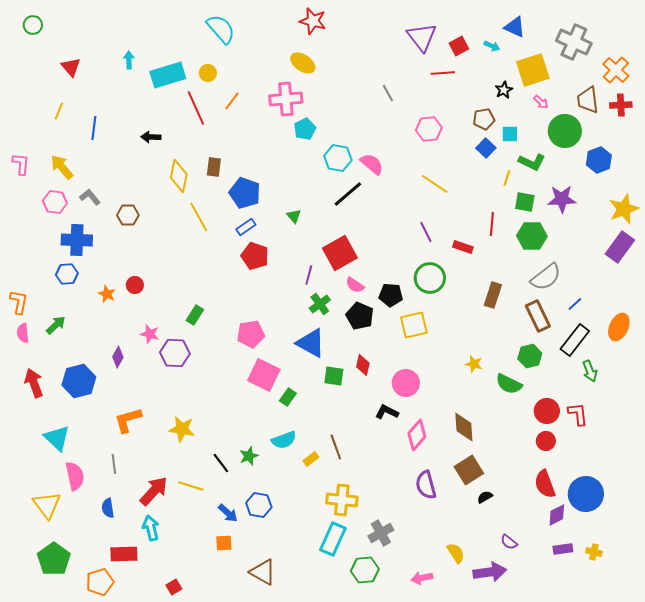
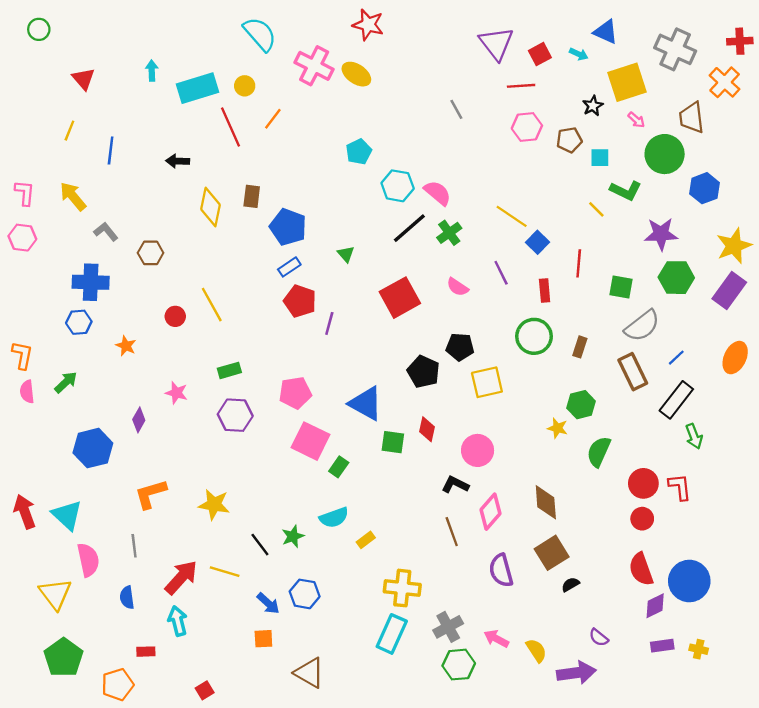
pink cross: (286, 99) -> (314, 66), moved, turned 32
red cross: (621, 105) -> (740, 41), moved
pink hexagon: (429, 129) -> (527, 127), moved
blue square: (486, 148) -> (538, 242), moved
yellow line: (507, 178) -> (596, 209), turned -63
pink hexagon: (55, 202) -> (22, 238), moved
green square: (525, 202) -> (621, 287), moved
yellow line: (199, 217) -> (212, 305), moved
green hexagon: (532, 236) -> (676, 278), moved
red rectangle: (463, 247) -> (545, 290), turned 66
purple line: (309, 275) -> (329, 323), moved
green circle: (430, 278) -> (534, 336), moved
red circle: (135, 285) -> (175, 316), moved
pink semicircle: (355, 285) -> (458, 287), moved
brown rectangle: (493, 295) -> (580, 347), size x0.7
green cross: (320, 304) -> (449, 233), moved
green rectangle: (195, 315) -> (229, 370), turned 42
orange ellipse: (619, 327) -> (735, 358), moved
purple hexagon: (175, 353) -> (235, 415), moved
green hexagon: (530, 356) -> (581, 405), moved
red arrow: (34, 383) -> (25, 512), moved
green semicircle: (509, 384) -> (599, 452), turned 88
brown line: (336, 447) -> (452, 532), moved
red rectangle: (124, 554) -> (146, 652), size x0.6
green hexagon: (365, 570) -> (459, 665), moved
pink arrow: (422, 578) -> (496, 639), moved, turned 40

